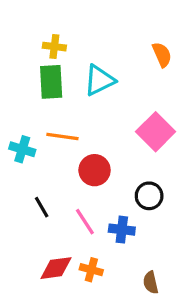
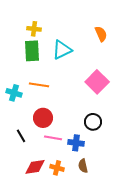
red circle: (95, 170) -> (43, 118), moved
black line: (42, 207) -> (21, 136), moved
pink line: (85, 222) -> (53, 138), turned -48
brown semicircle: (151, 283) -> (83, 166), moved

